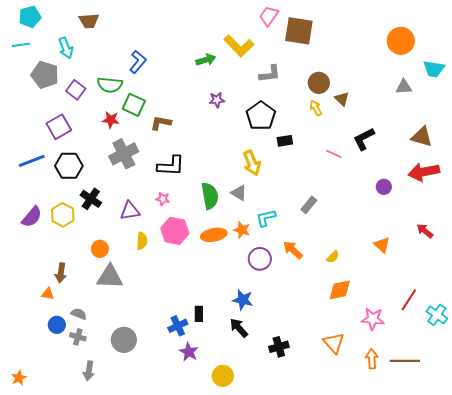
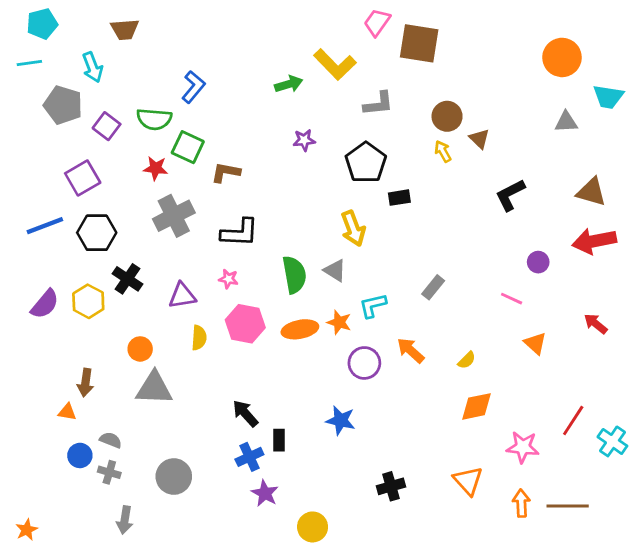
pink line: (334, 154) -> (512, 299), moved
black arrow: (239, 328) -> (245, 413), moved

